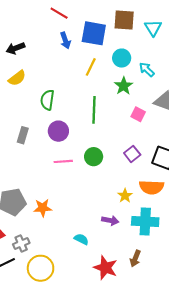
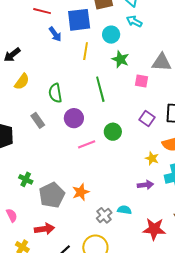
cyan arrow: (147, 70) -> (134, 21), moved
gray rectangle: (23, 135) -> (38, 120), moved, turned -35
gray cross: (21, 244) -> (104, 215), moved

